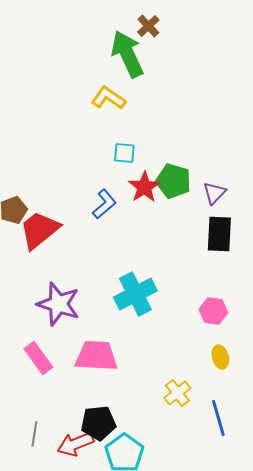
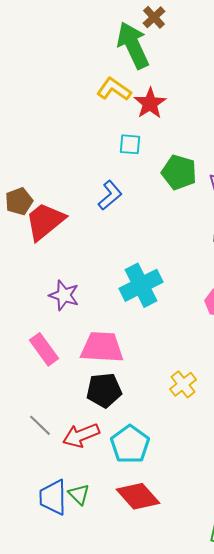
red star: (144, 187) -> (150, 103), moved
purple star: (58, 304) -> (64, 295), size x0.7
black pentagon: (98, 423) -> (104, 390), moved
gray line: (34, 434) -> (40, 425), turned -55

